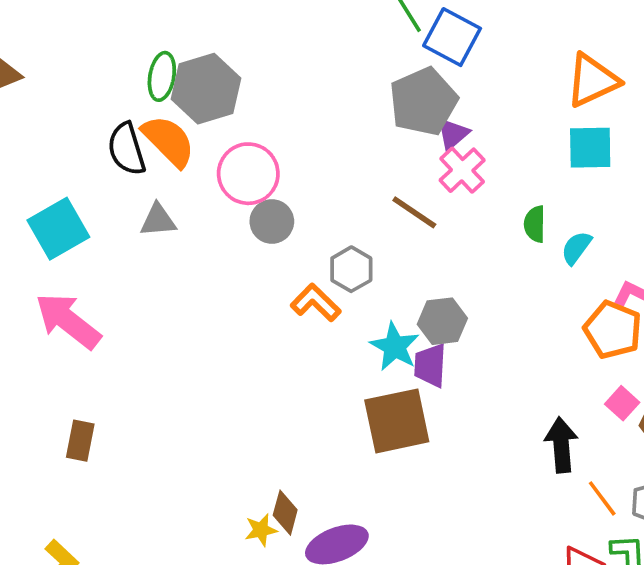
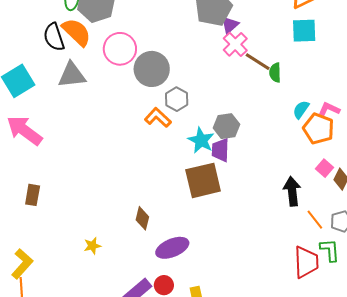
brown line: (414, 212) -> (258, 62), moved
gray triangle: (158, 220) -> (72, 75), size x1.4
gray circle: (272, 222) -> (152, 69), moved, size x1.5
cyan semicircle: (576, 248) -> (301, 110), moved
brown diamond: (285, 513) -> (142, 218), moved
yellow star: (261, 530) -> (92, 246), moved

